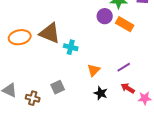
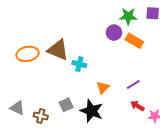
black star: (101, 93) -> (92, 111), moved, size x1.6

